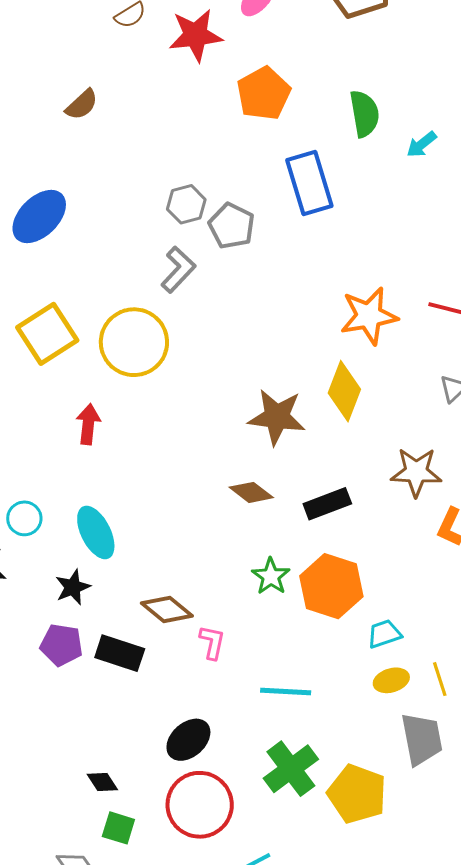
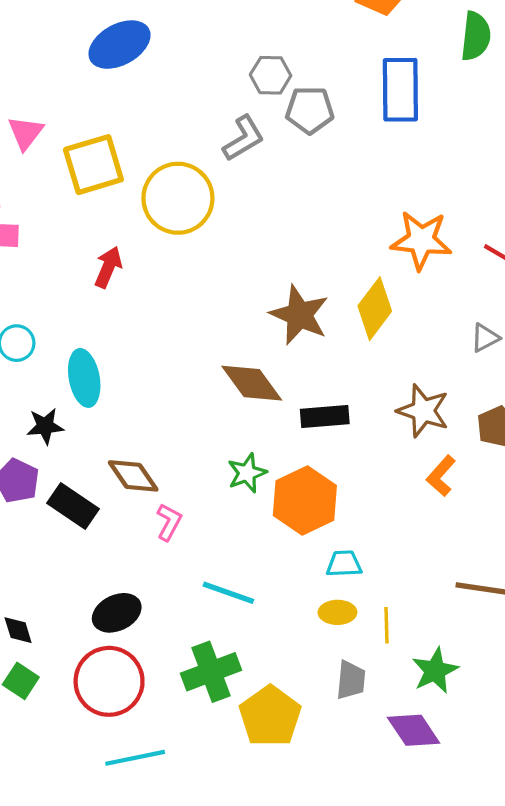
gray pentagon: (232, 226) -> (310, 110), turned 30
brown diamond: (251, 492) -> (252, 383), size x1.4
gray trapezoid: (422, 739) -> (351, 680), size x0.7

